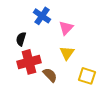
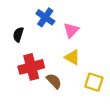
black semicircle: (21, 39) -> (18, 35), moved
yellow triangle: (67, 53) -> (72, 57), turned -35

